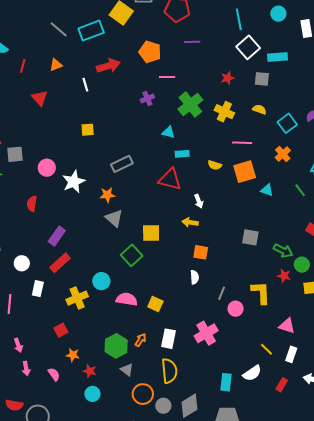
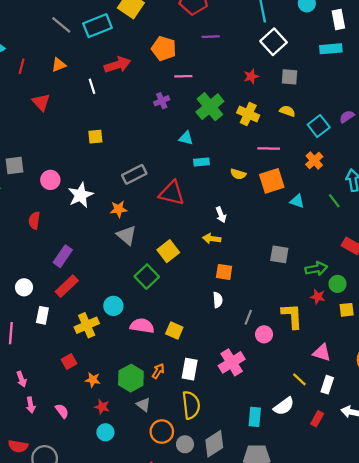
cyan rectangle: (277, 57) -> (331, 49), moved
red triangle: (170, 179) -> (172, 193), moved
yellow square: (151, 233) -> (168, 251), turned -36
green arrow: (283, 251) -> (316, 269), turned -36
orange star: (73, 355) -> (93, 380), moved

